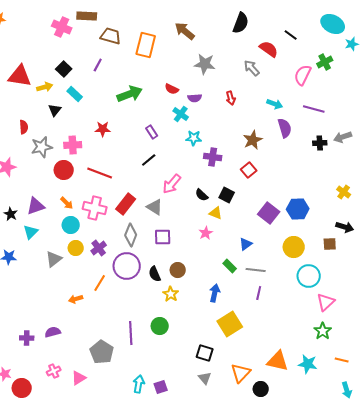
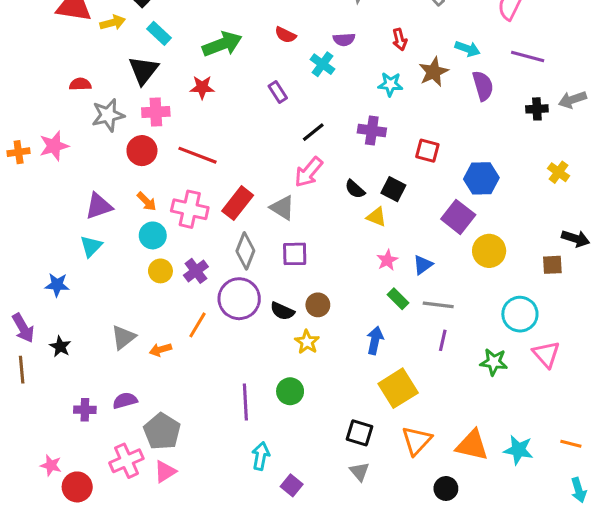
red semicircle: (172, 89) -> (285, 35), moved
green arrow: (130, 94) -> (222, 44), moved
black triangle: (55, 110) -> (143, 70), moved, size x1.5
red semicircle: (24, 127) -> (80, 84), turned -88
cyan star: (194, 138) -> (390, 84), moved
brown star: (253, 140) -> (434, 72), moved
black line: (149, 160) -> (313, 132), moved
red square: (249, 170) -> (427, 151), turned -35
yellow cross: (344, 192) -> (559, 172), moved
blue hexagon: (298, 209) -> (481, 178), moved
black star: (11, 214) -> (60, 347), moved
pink star: (206, 233) -> (387, 260), moved
yellow circle: (294, 247) -> (489, 251), moved
gray triangle: (54, 259) -> (123, 337), moved
black semicircle: (155, 274) -> (282, 311), turned -42
pink triangle: (326, 302) -> (546, 354), turned -30
green star: (323, 331) -> (494, 362), moved, turned -30
gray pentagon: (102, 352) -> (162, 431), moved
pink cross: (54, 371) -> (127, 461), size x1.5
orange triangle: (241, 373) -> (417, 441), moved
cyan arrow: (139, 384) -> (261, 456), moved
purple square: (161, 387) -> (292, 485), turned -32

